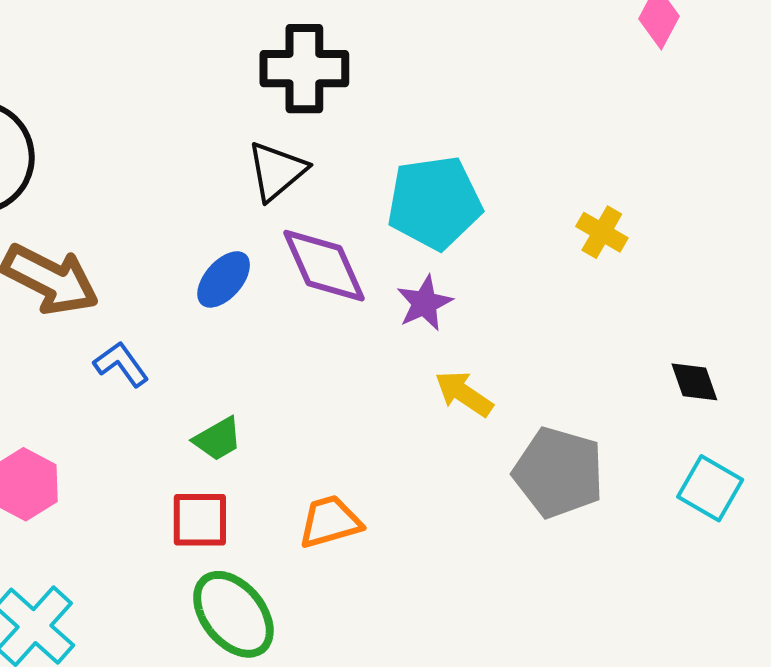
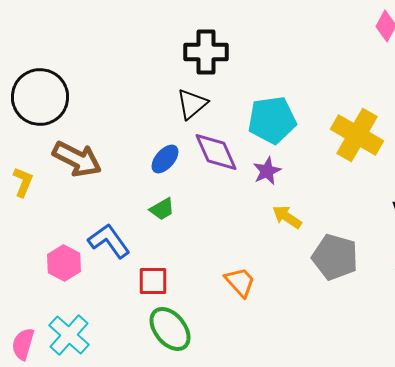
yellow cross: (602, 232) -> (357, 135), size x2.0
blue L-shape: (121, 364) -> (109, 241), moved, size x1.5
green trapezoid: (218, 439) -> (162, 209), moved
orange trapezoid: (330, 522) -> (240, 282), moved, turned 64

